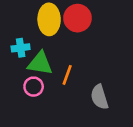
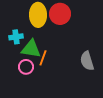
orange line: (67, 75) -> (43, 58), moved
gray semicircle: (99, 97) -> (87, 61), moved

